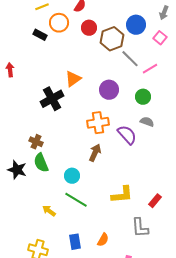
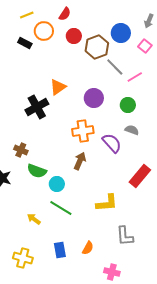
green semicircle: (41, 163) -> (37, 171), moved, turned -48
red rectangle: (155, 201) -> (140, 176), moved, size x1.6

